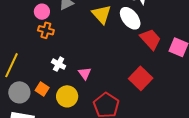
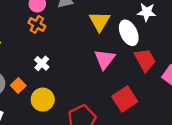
pink triangle: (85, 73) -> (105, 59), moved, size x1.5

